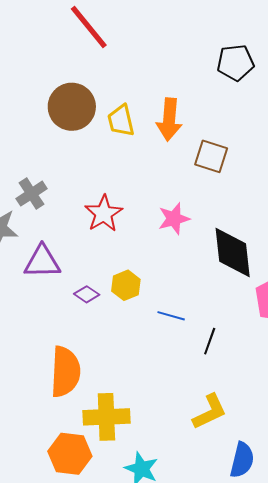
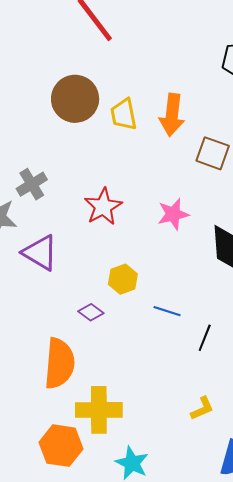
purple triangle: (42, 262) -> (40, 253), turned 30
purple diamond: (87, 294) -> (91, 312), moved
yellow L-shape: (210, 412) -> (202, 408), size x0.7

